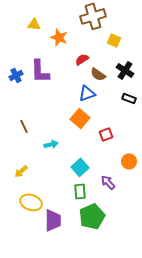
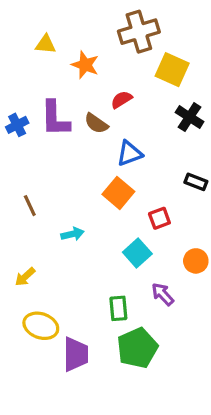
yellow square: (114, 40) -> (172, 70), size x1.5
brown semicircle: (98, 74) -> (96, 123), moved
black rectangle: (129, 98) -> (196, 182), moved
cyan square: (80, 167) -> (137, 253), moved

